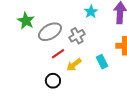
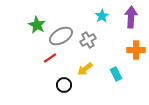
red line: (58, 54) -> (50, 58), moved
cyan rectangle: (102, 62) -> (116, 74), moved

